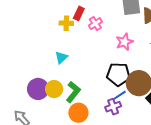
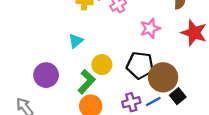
yellow circle: (54, 89) -> (102, 65), moved
blue line: (120, 95) -> (153, 101), moved

